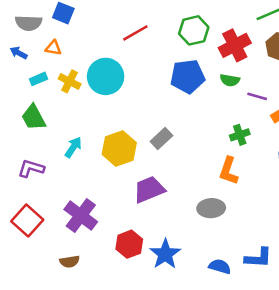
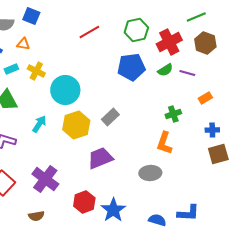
cyan circle: (106, 76) -> (65, 90), moved
green semicircle: (230, 80) -> (165, 70), turned -42
purple line: (257, 96) -> (187, 73), moved

